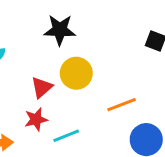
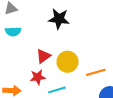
yellow circle: (76, 73) -> (67, 62), moved

